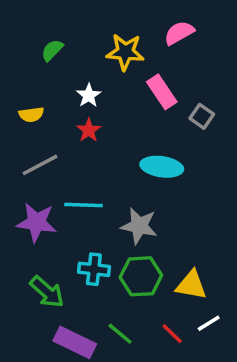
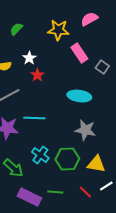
white star: (89, 95) -> (29, 58), moved
gray star: (139, 226) -> (85, 130), moved
cyan cross: (94, 269) -> (40, 155), turned 30
green line: (120, 334) -> (55, 192), turned -35

